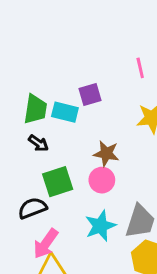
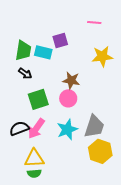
pink line: (140, 68) -> (94, 22), turned -72
black semicircle: (32, 208) -> (19, 128), moved
pink arrow: (46, 244) -> (36, 128), moved

